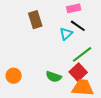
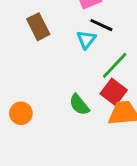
green semicircle: (54, 77) -> (79, 105), turned 42

